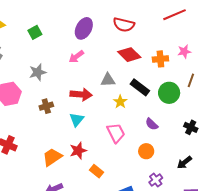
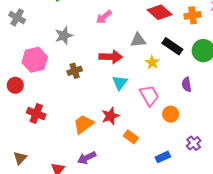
cyan triangle: (77, 120) -> (120, 83), moved
purple semicircle: (152, 124) -> (187, 85), turned 40
orange circle: (146, 151) -> (171, 114), moved

